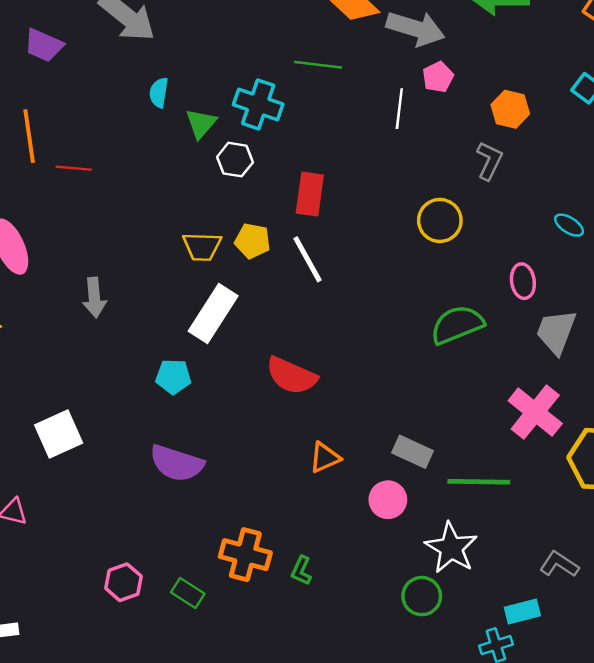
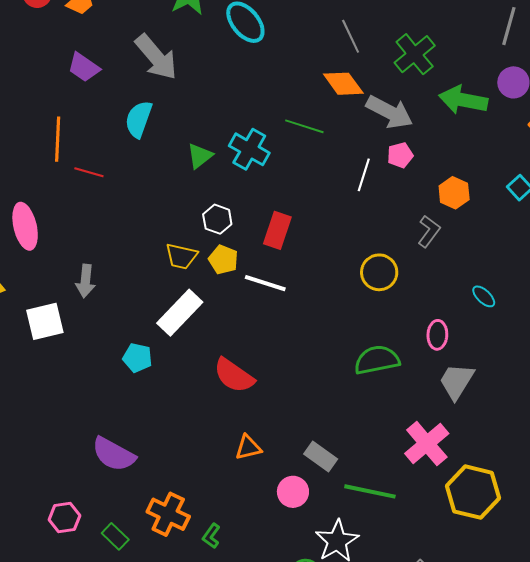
cyan semicircle: (159, 93) -> (139, 119), moved, size x1.5
white hexagon: (235, 160) -> (217, 219), moved
white line: (307, 259) -> (265, 283), turned -54
white square: (59, 434) -> (45, 321), moved
purple semicircle: (177, 463) -> (114, 454), moved

